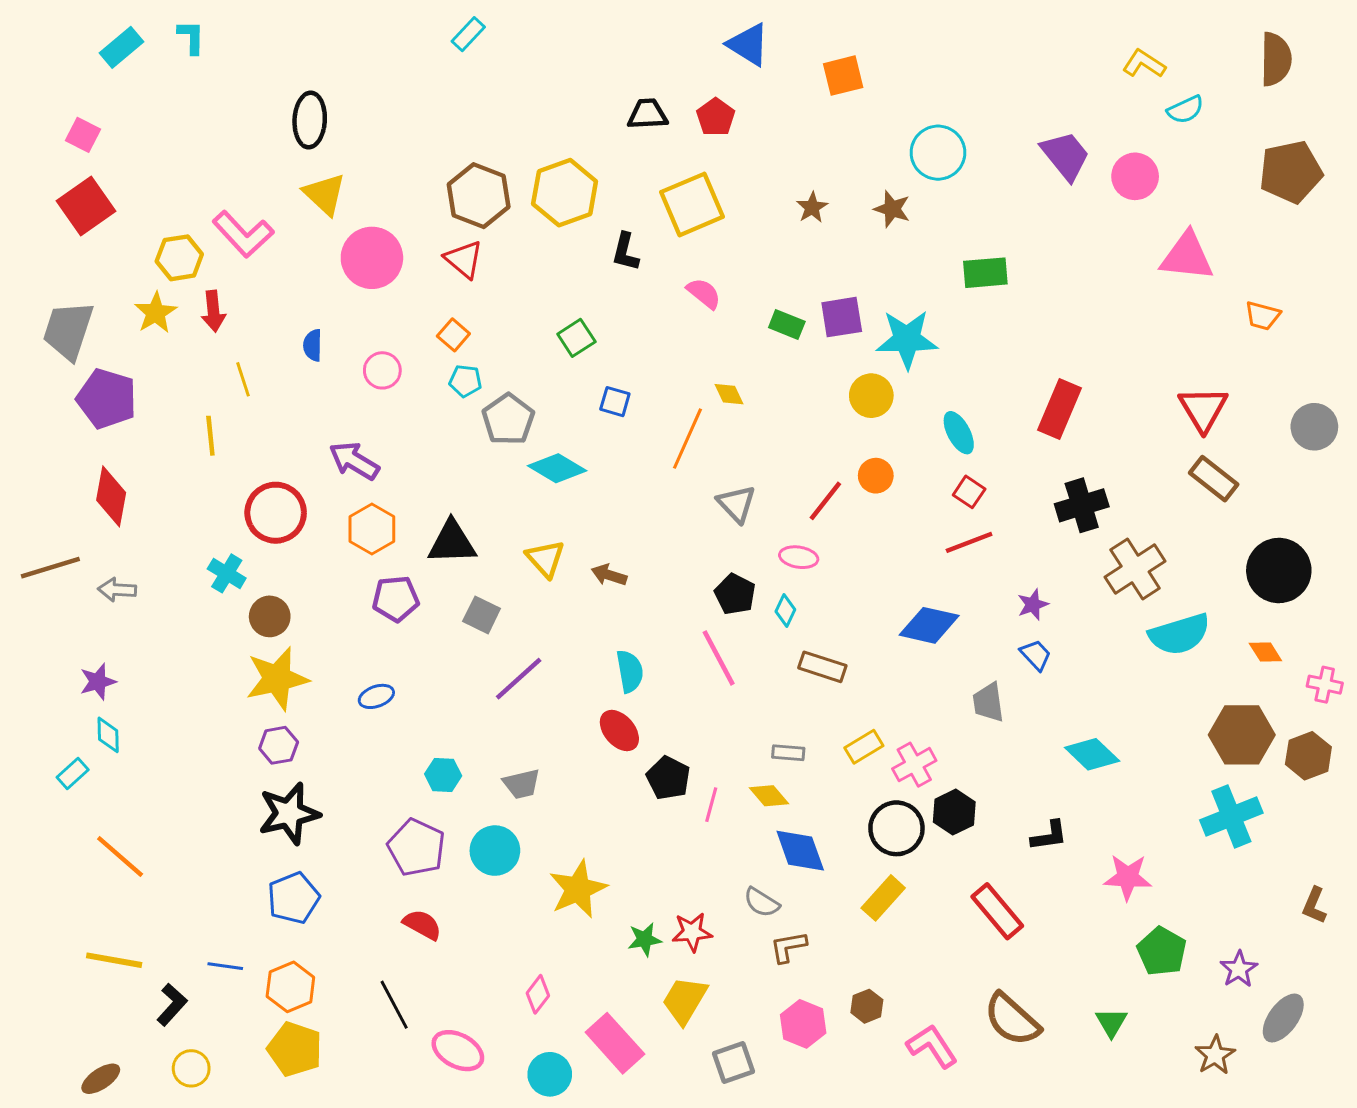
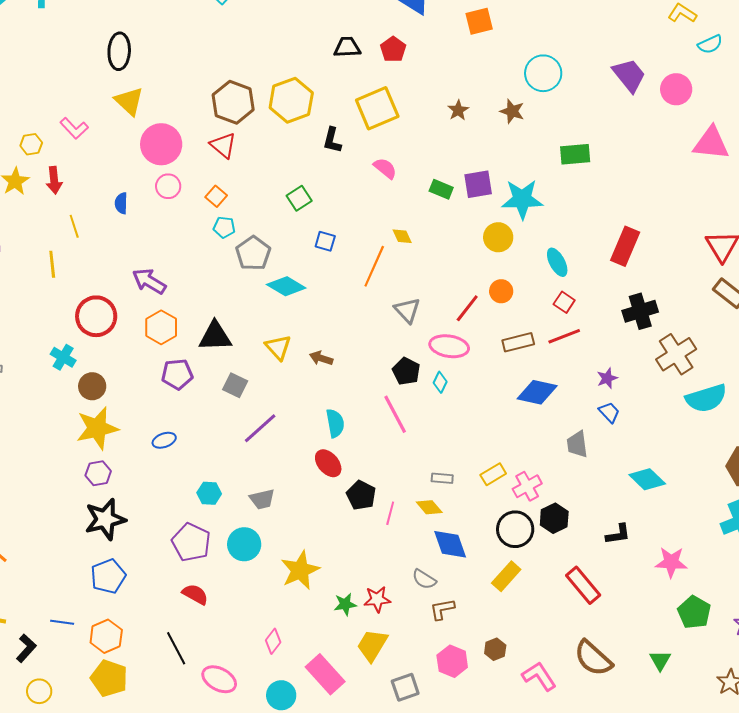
pink L-shape: (243, 234) -> (74, 128), size x0.7
yellow hexagon: (179, 258) -> (31, 144), size x0.7
pink circle: (382, 370) -> (168, 186), moved
pink ellipse: (799, 557) -> (449, 346), size x1.5
brown rectangle: (822, 667) -> (518, 342), moved, turned -32

